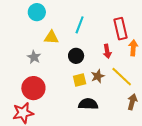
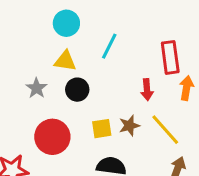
cyan circle: (37, 12) -> (66, 23), moved
black circle: (76, 56) -> (77, 90), moved
red circle: (33, 88) -> (52, 137), moved

